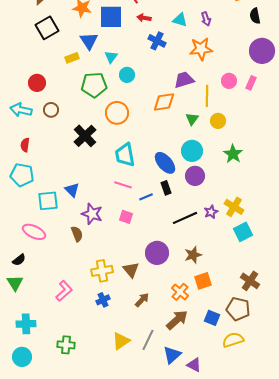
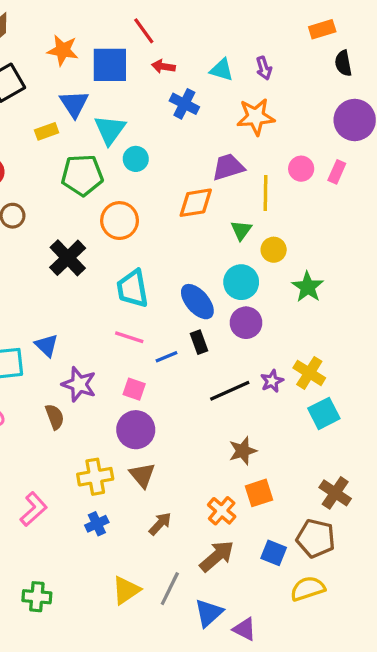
cyan triangle: (111, 57) -> (110, 130), size x1.5
yellow circle: (218, 121) -> (274, 250), moved
purple circle: (157, 253) -> (136, 430), moved

